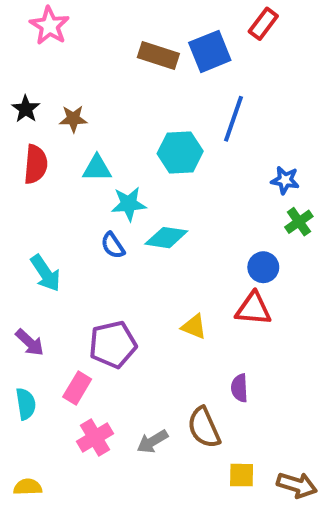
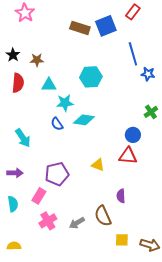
blue line: (234, 119) -> (133, 54), moved, turned -35
blue star: (285, 180) -> (148, 74), moved
purple arrow: (30, 342) -> (15, 173), turned -42

